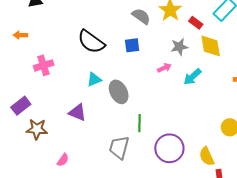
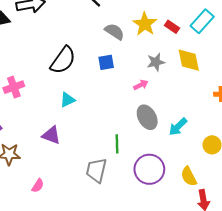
red rectangle: (196, 23) -> (172, 27), moved
black semicircle: (91, 42) -> (63, 60), turned -88
cyan arrow: (192, 77) -> (178, 127), moved
gray ellipse: (119, 92) -> (147, 117), moved

